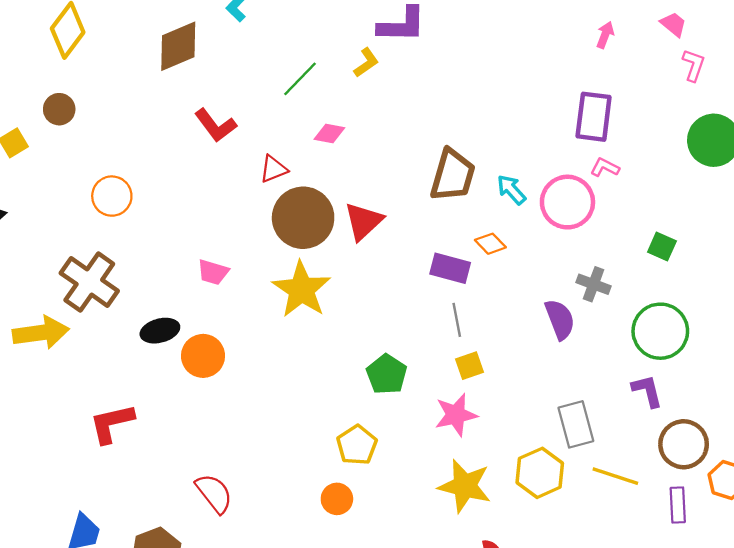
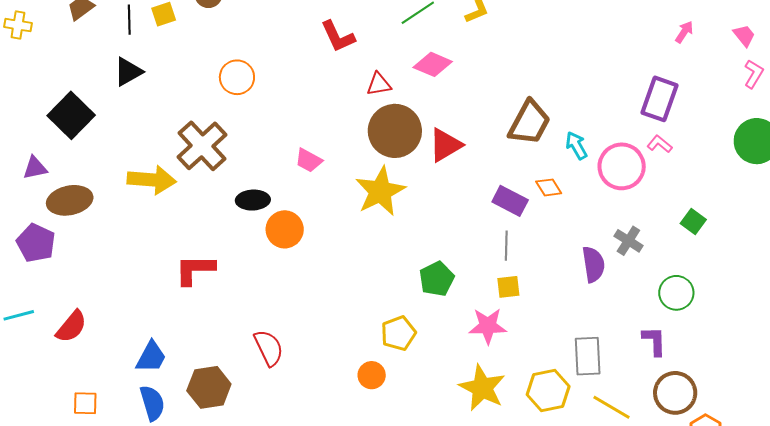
pink diamond: (329, 133) -> (433, 64), size x1.4
green circle: (660, 331) -> (676, 293), size x0.7

